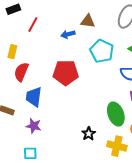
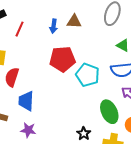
blue arrow: (68, 34) -> (54, 26), moved, turned -64
cyan pentagon: (102, 51) -> (88, 75), moved
red pentagon: (66, 73) -> (62, 59), moved

